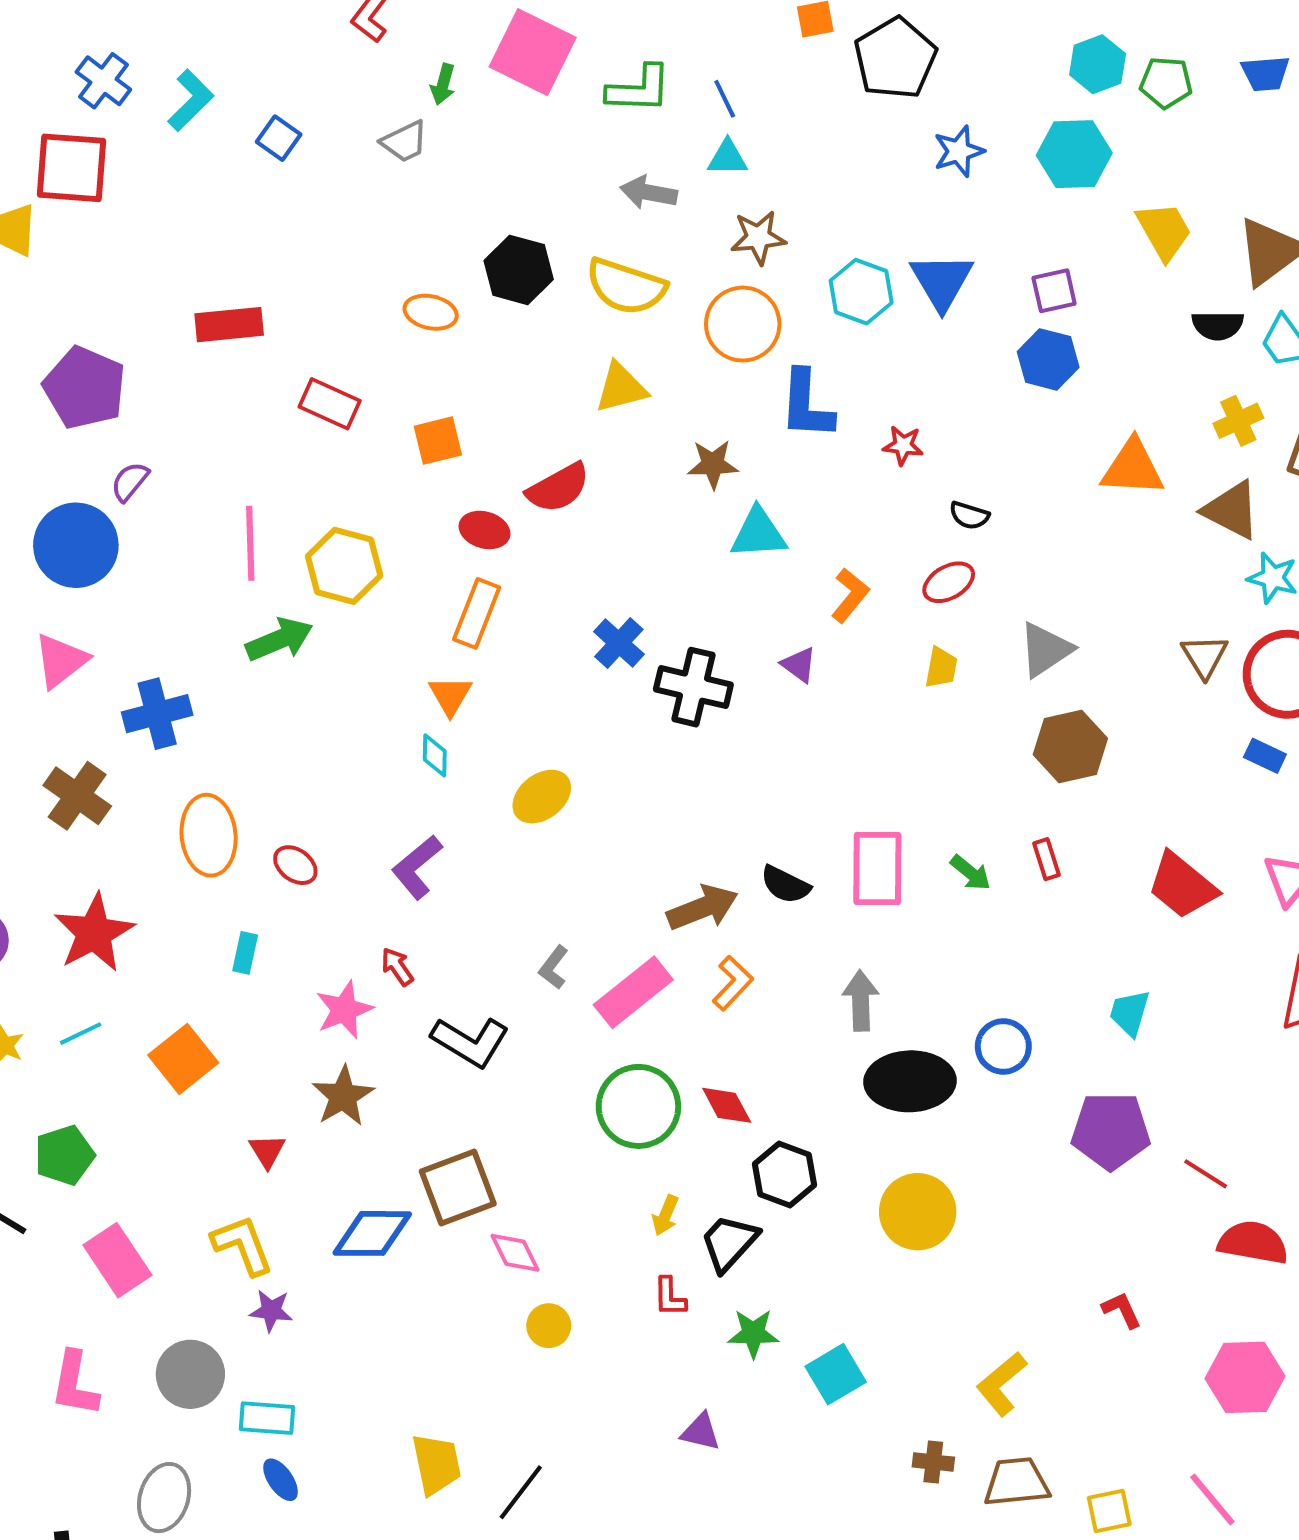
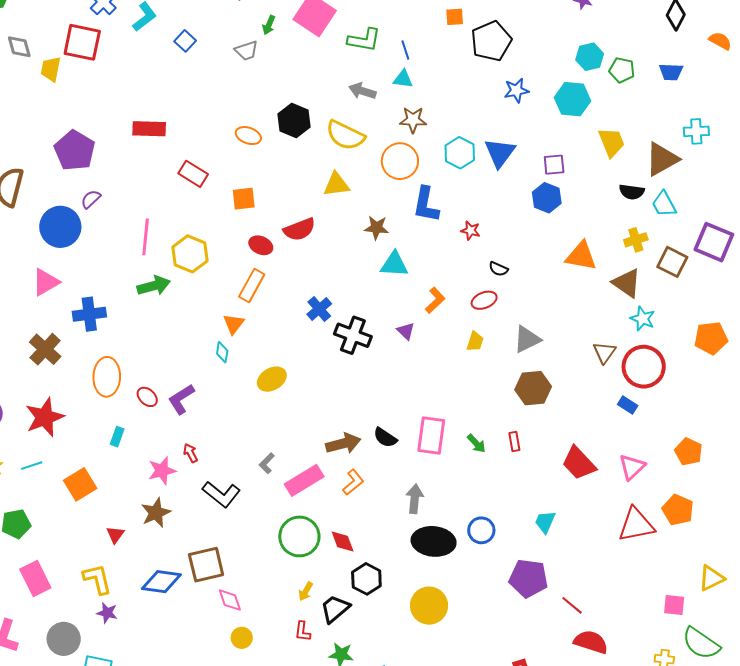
purple L-shape: (417, 867) -> (181, 399), moved

